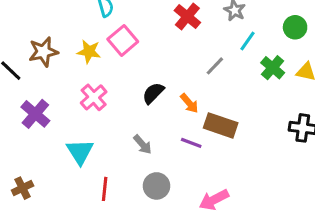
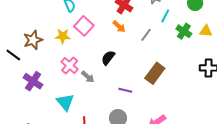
orange arrow: (189, 103) -> (119, 27), moved
brown rectangle: (221, 125) -> (155, 73), turned -65
purple line: (191, 143) -> (125, 90), moved
gray arrow: (142, 144) -> (88, 77), moved

